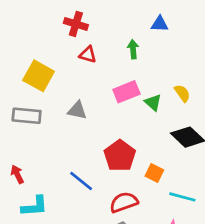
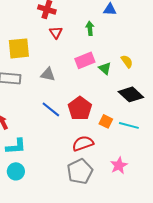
red triangle: (88, 55) -> (56, 32), turned 40
yellow square: (39, 76) -> (19, 48), turned -35
blue line: (81, 181) -> (51, 109), moved
cyan line: (182, 197) -> (129, 125), moved

